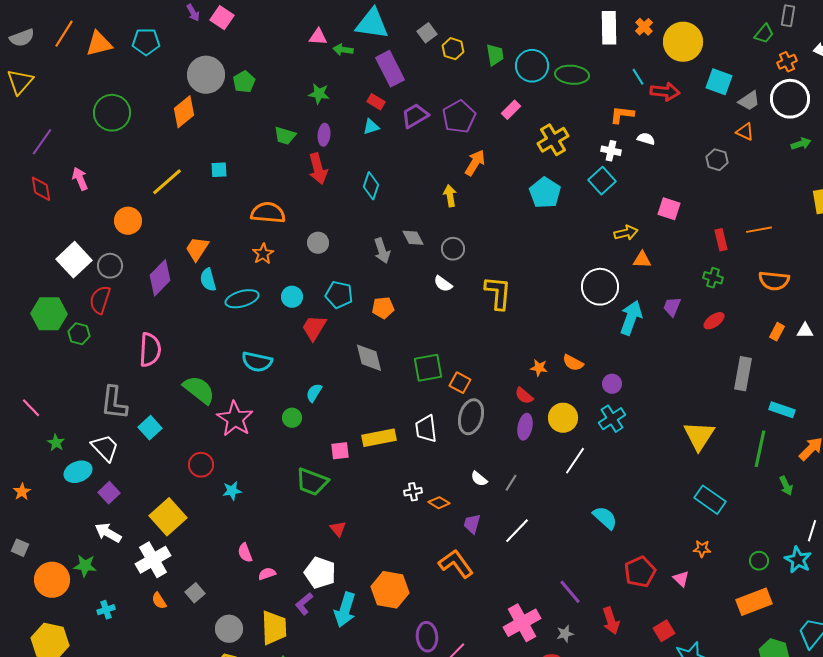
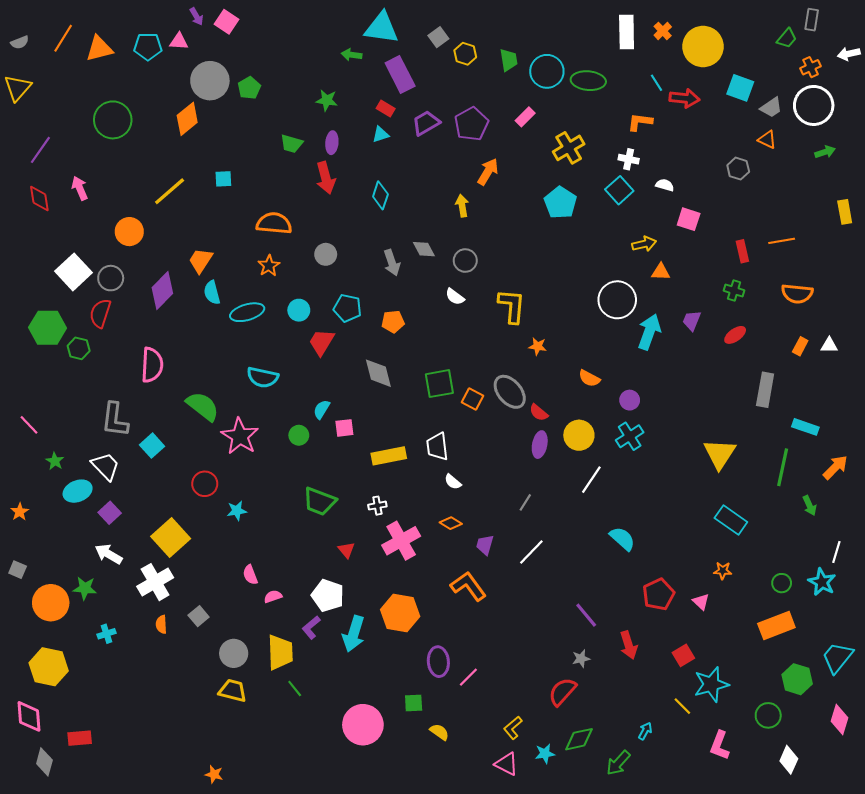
pink triangle: (318, 37) -> (179, 41), moved
gray semicircle: (22, 38) -> (20, 42), size x0.7
white semicircle: (646, 139) -> (665, 185), moved
orange star: (539, 368) -> (538, 346), moved
gray ellipse: (471, 417) -> (510, 392), moved, turned -56
pink square: (340, 451) -> (344, 428), moved
white semicircle: (479, 479) -> (453, 482), moved
white cross: (413, 492) -> (377, 506), moved
orange semicircle: (159, 601) -> (161, 624), turned 30
pink cross: (522, 623) -> (401, 541), moved

